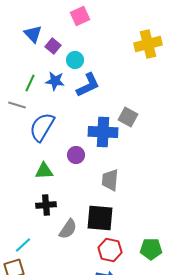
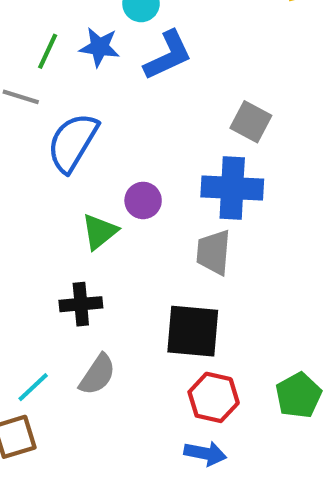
blue cross: (103, 132) -> (232, 188), moved
green triangle: (44, 171) -> (100, 232), moved, turned -36
gray semicircle: (68, 229) -> (97, 375), moved
green pentagon: (151, 249) -> (299, 395), turned -30

